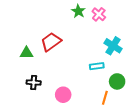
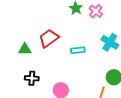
cyan rectangle: (97, 66) -> (78, 50), moved

